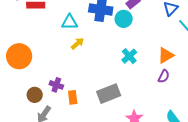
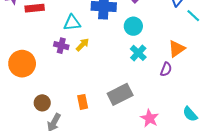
cyan circle: (124, 19) -> (133, 26), moved
purple semicircle: (164, 76) -> (166, 69), moved
purple cross: (56, 85) -> (61, 46), moved

